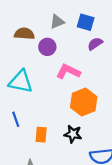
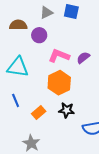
purple semicircle: (95, 44) -> (83, 58), moved
orange hexagon: (84, 102) -> (59, 83), moved
orange rectangle: (41, 135) -> (39, 113), turned 48

